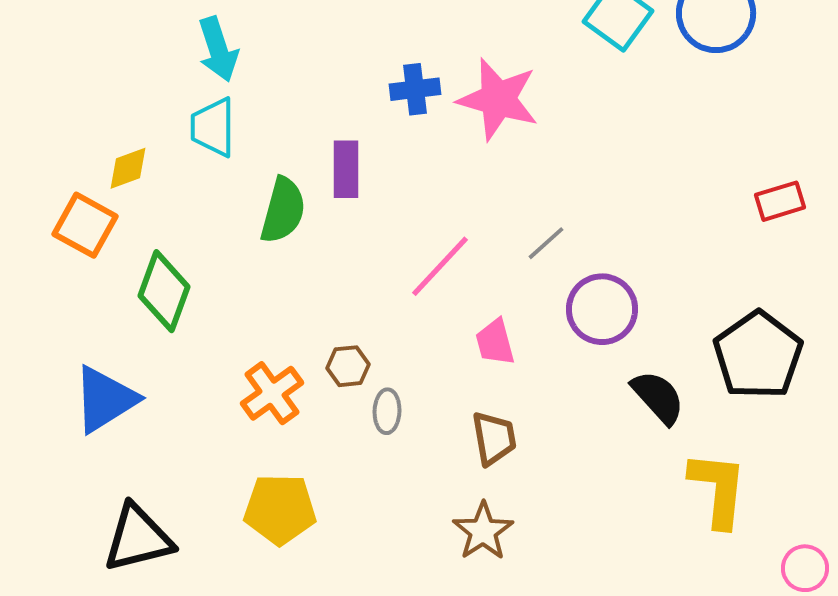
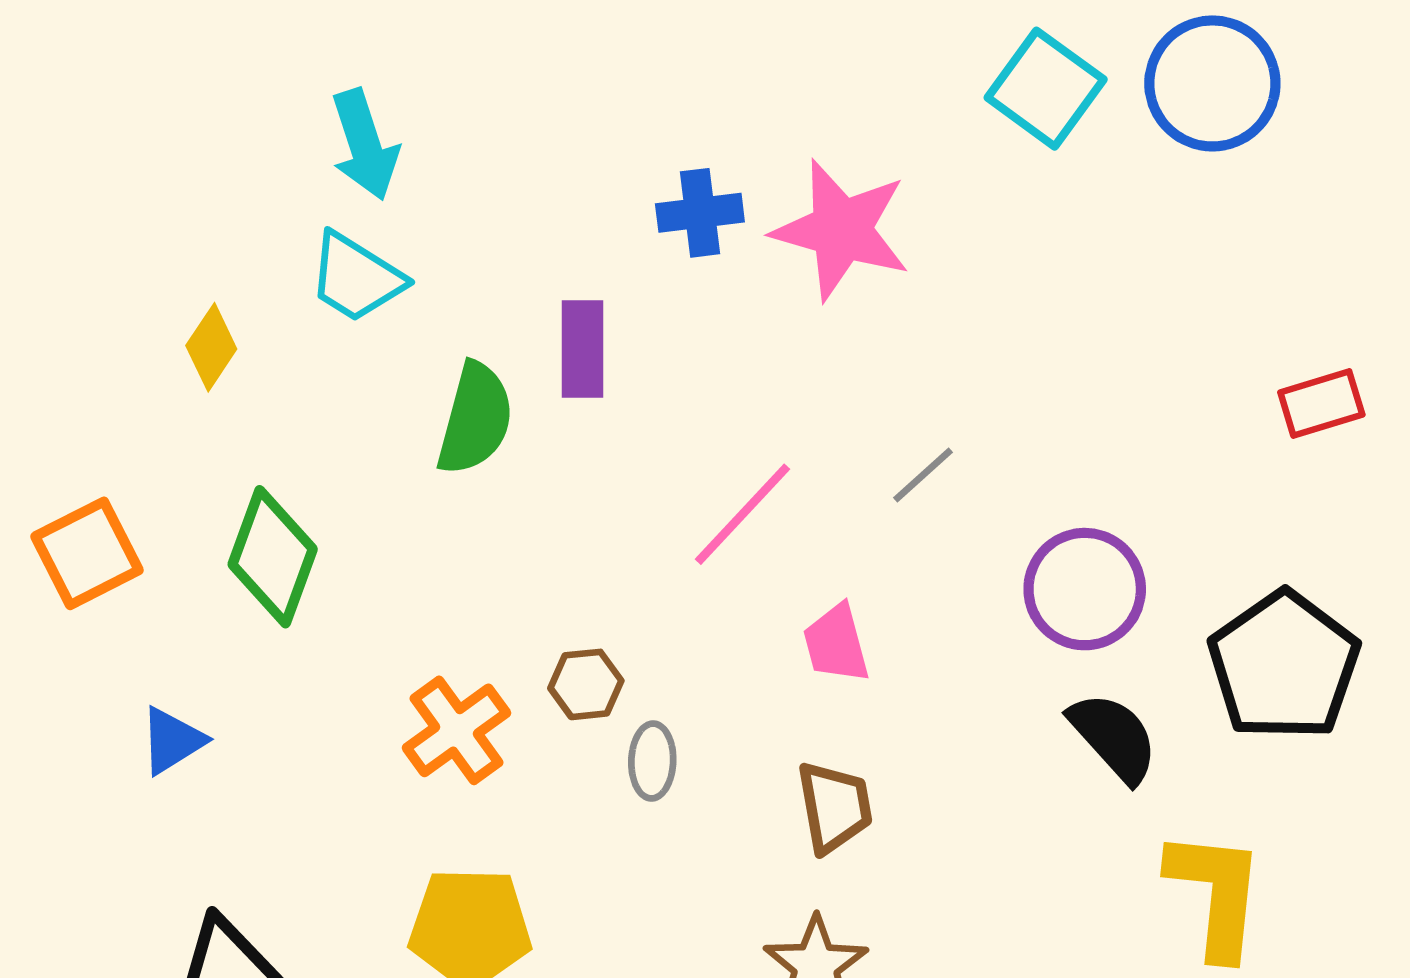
cyan trapezoid: (213, 127) -> (356, 278), turned -58
yellow diamond: (128, 168) -> (211, 347), turned -36
orange square: (85, 225) -> (87, 553), moved, turned 34
purple circle: (602, 309) -> (1085, 589), moved
blue triangle: (105, 399) -> (172, 741), size x0.6

